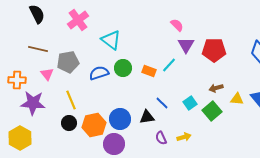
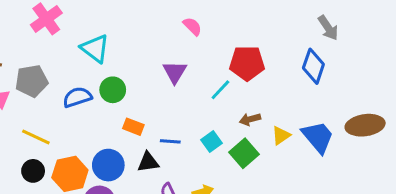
purple triangle: (186, 45) -> (175, 72), moved
cyan line: (169, 65) -> (220, 90), moved
orange rectangle: (149, 71) -> (133, 127), moved
yellow triangle: (237, 99) -> (281, 136), turned -40
yellow line: (71, 100) -> (36, 137), turned -42
blue line: (162, 103) -> (170, 141), turned -40

